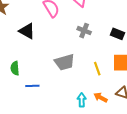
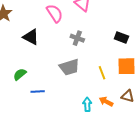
gray cross: (84, 31) -> (77, 38), moved
green semicircle: (15, 68) -> (20, 74), turned 56

